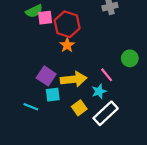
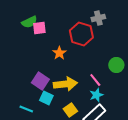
red hexagon: (67, 24) -> (81, 34), moved
cyan star: (99, 91) -> (96, 95), moved
cyan square: (53, 95) -> (46, 98), turned 32

